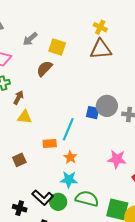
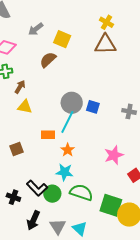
gray circle: (107, 106) -> (72, 103), moved
pink star: (117, 159) -> (114, 155), turned -30

